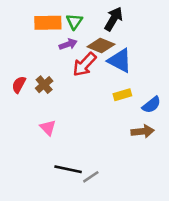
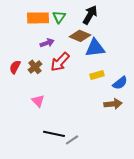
purple arrow: (68, 44) -> (47, 43), moved
blue triangle: (120, 61) -> (95, 48), turned -35
red arrow: (84, 64) -> (60, 62), moved

